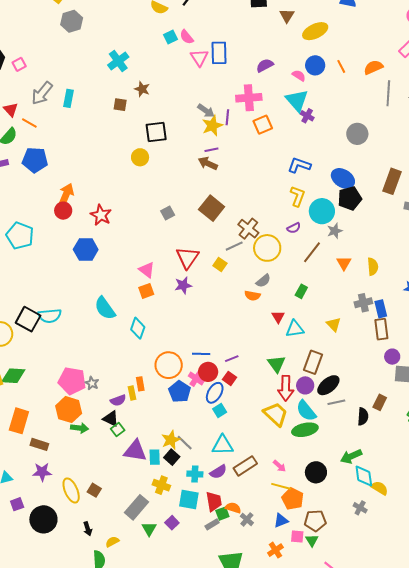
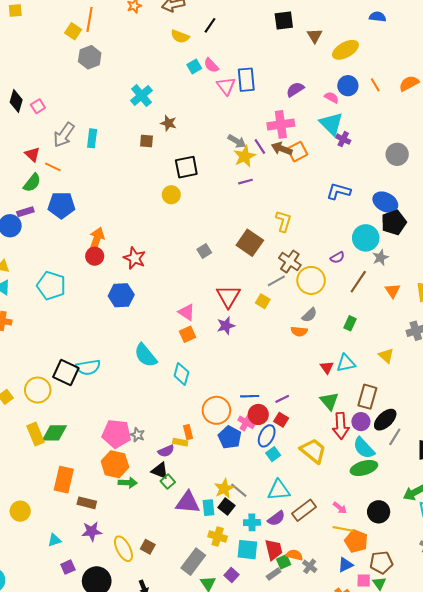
purple line: (227, 117) -> (260, 147), turned -35
brown arrow: (208, 163) -> (282, 149), moved
yellow L-shape: (298, 196) -> (283, 221), moved
red triangle: (278, 317) -> (327, 367), moved
yellow rectangle: (132, 393) -> (180, 442), turned -64
gray line: (336, 402) -> (395, 437), turned -42
yellow trapezoid: (276, 414) -> (313, 451), moved

